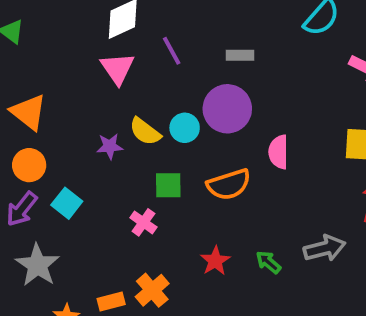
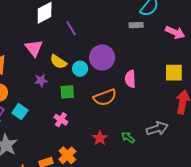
gray rectangle: (240, 55) -> (136, 25), moved
pink triangle: (118, 68) -> (34, 48), moved
yellow semicircle: (145, 131) -> (58, 62), moved
green square: (168, 185) -> (67, 92), moved

